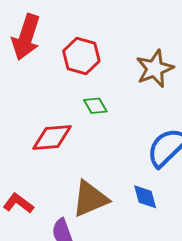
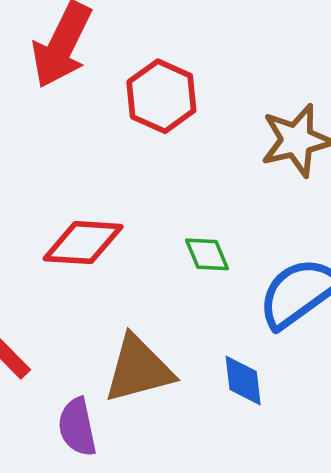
green diamond: (95, 106) -> (207, 254), moved

